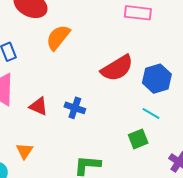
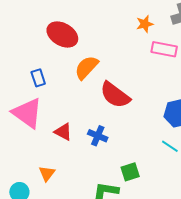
red semicircle: (117, 68) -> (115, 95), moved, turned 64
green square: (138, 139) -> (130, 172), moved

